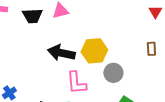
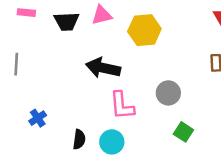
yellow hexagon: (94, 51) -> (144, 30), moved

